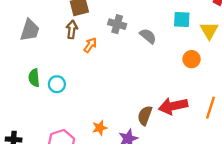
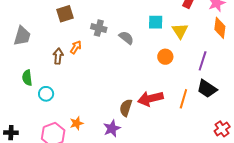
brown arrow: (72, 29) -> (58, 56), moved
cyan circle: (57, 84) -> (46, 94), moved
orange star: (100, 128) -> (77, 123), moved

